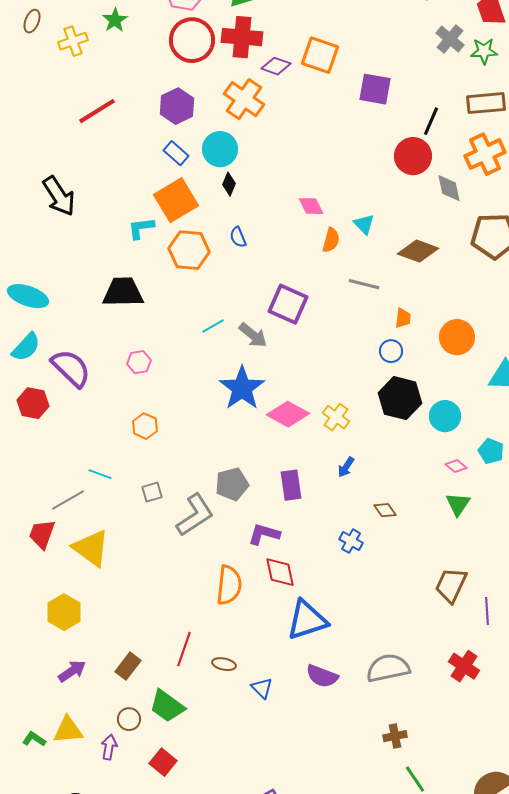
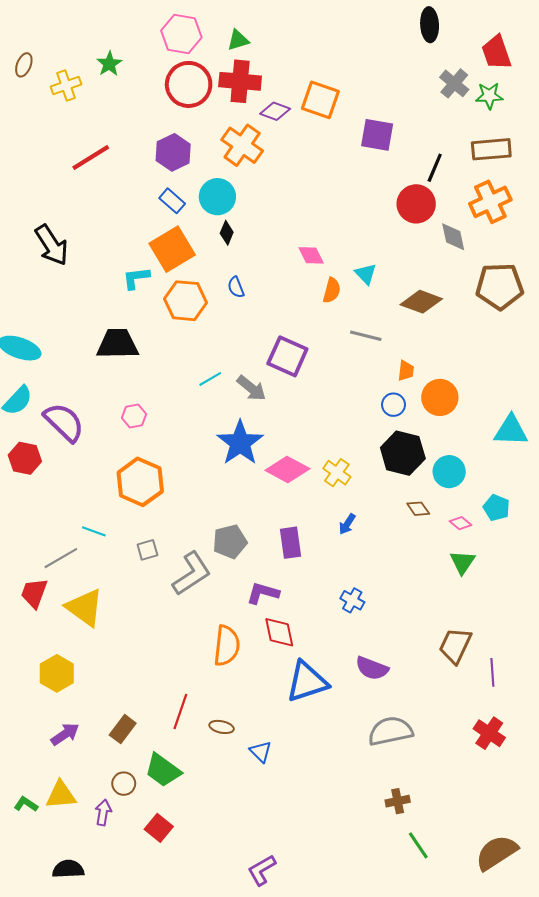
orange circle: (457, 337) -> (440, 397), moved
orange hexagon: (145, 426) -> (140, 482), size x1.8
brown diamond: (385, 510) -> (418, 509), moved
red cross: (464, 666) -> (489, 733), moved
purple semicircle: (322, 676) -> (372, 668), moved

